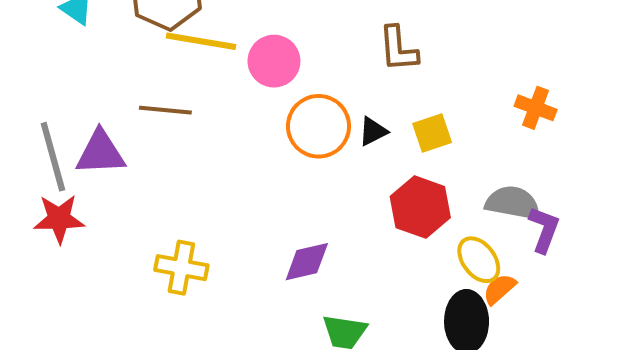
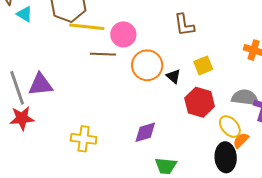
brown line: (165, 110) -> (103, 54), moved
black triangle: (373, 131) -> (173, 76), moved, turned -49

